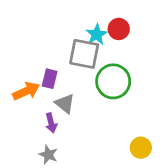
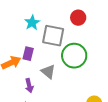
cyan star: (97, 35) -> (32, 23), moved
gray triangle: (65, 104) -> (48, 72), moved

